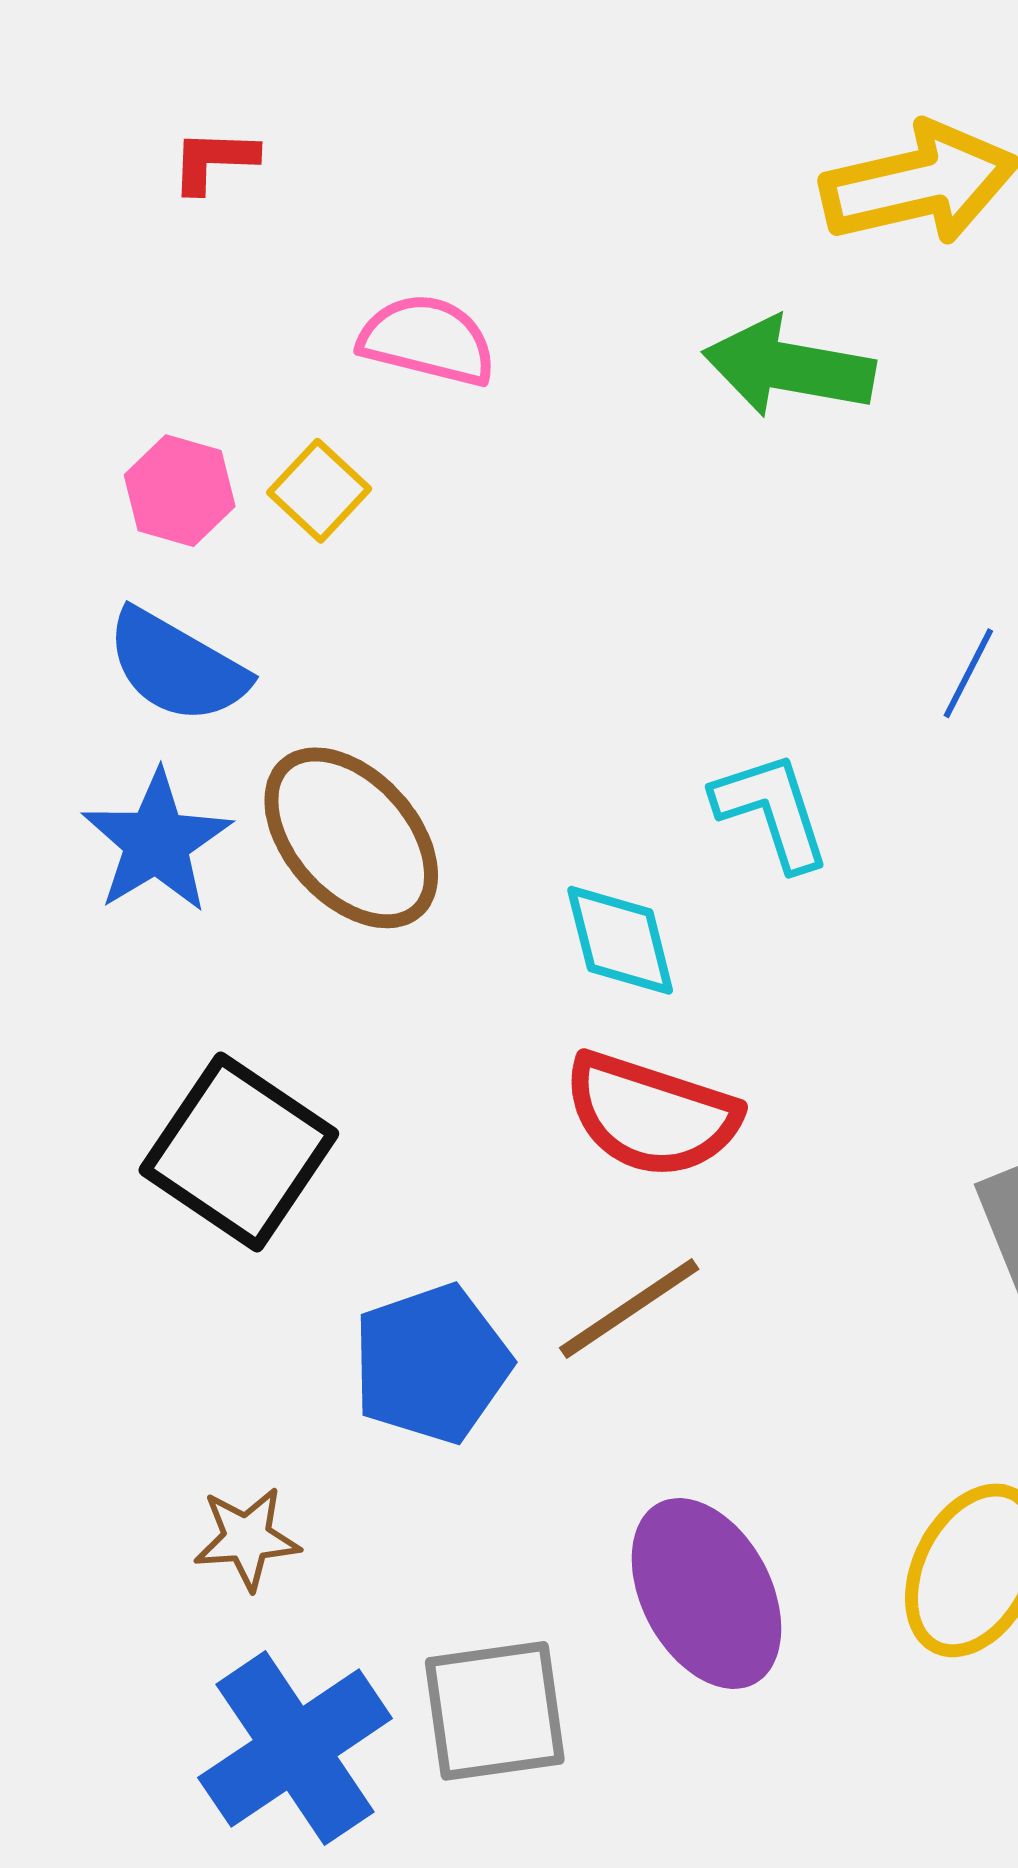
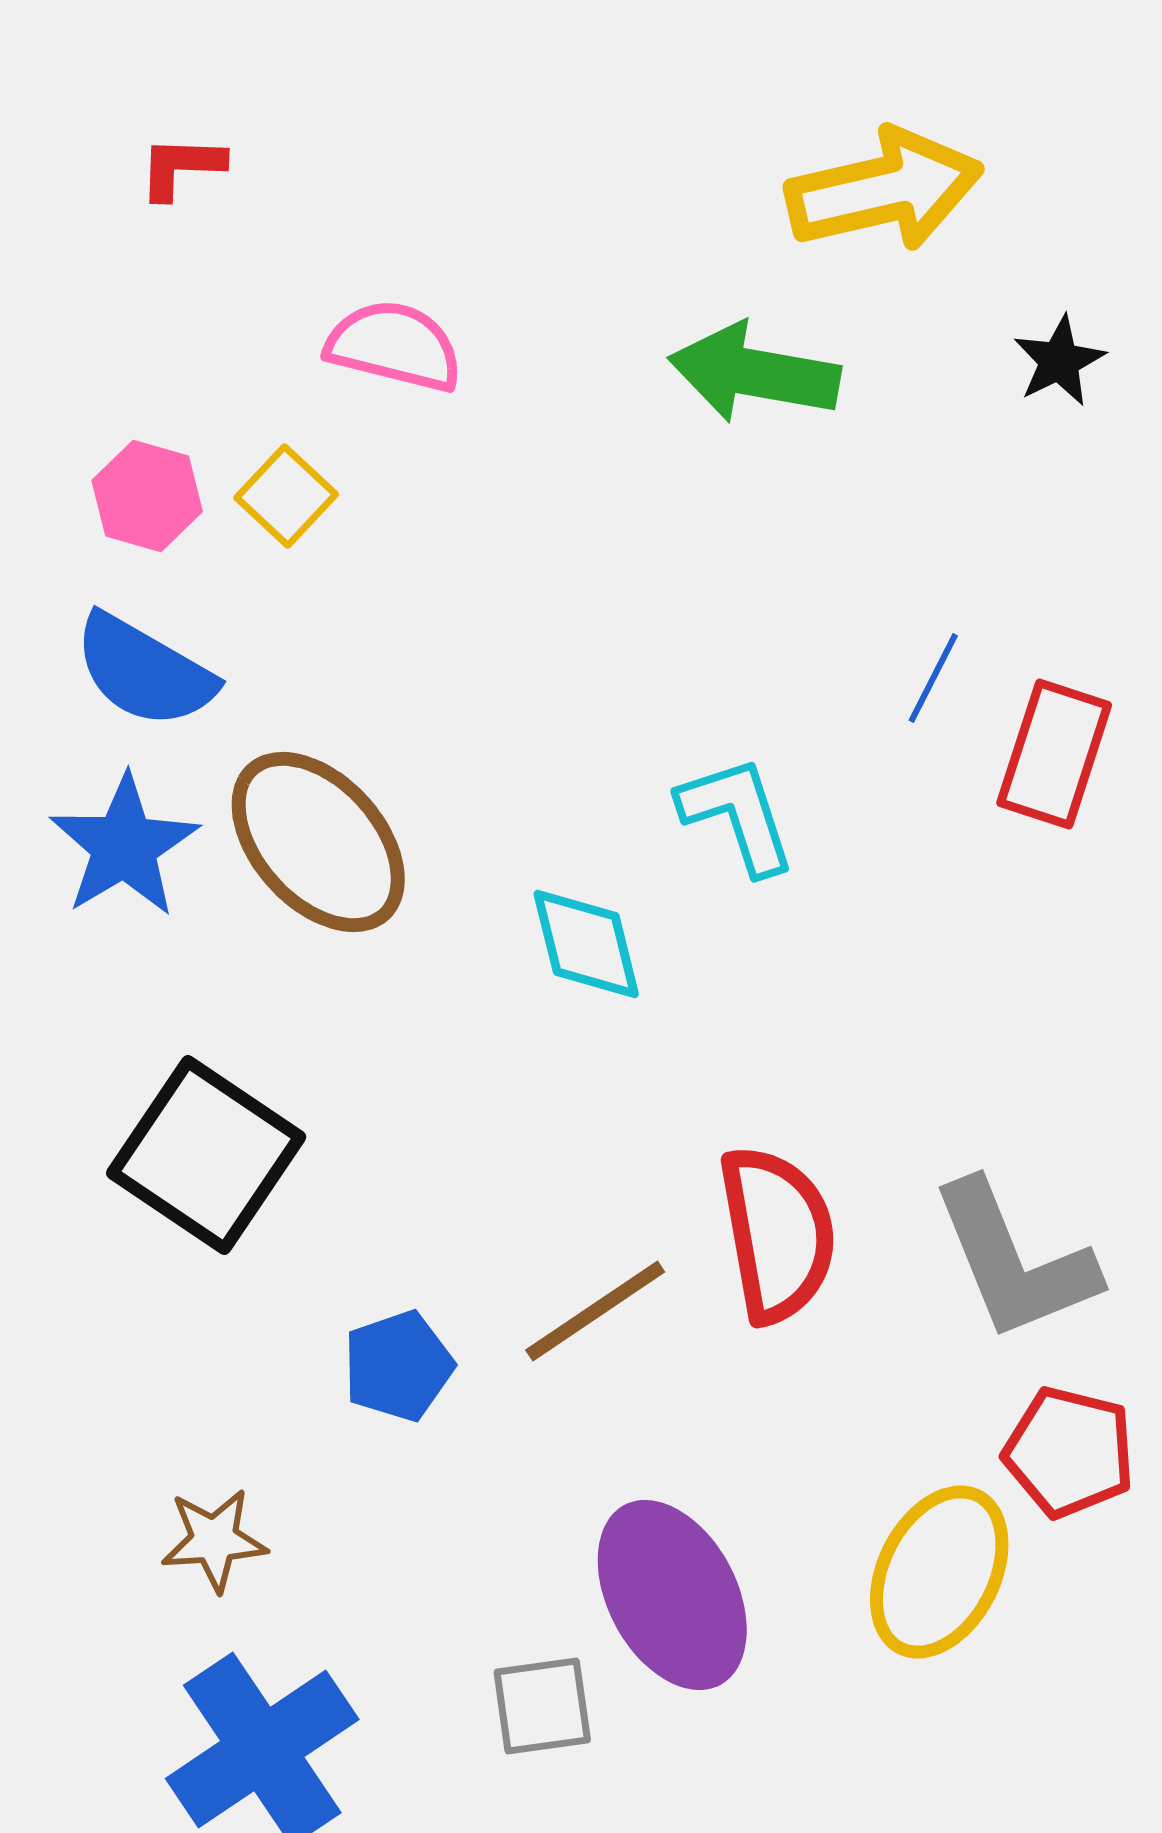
red semicircle: (651, 1115) -> (777, 1234), moved, turned -118
blue pentagon: (432, 1364) -> (398, 1366), size x0.7
gray square: (495, 1711) -> (542, 1706), moved, size x0.7

